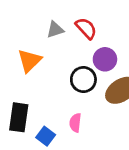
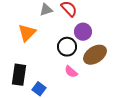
pink semicircle: (75, 123) -> (71, 72), moved, turned -56

